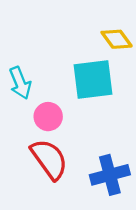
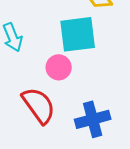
pink circle: (48, 117) -> (59, 67), moved

